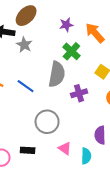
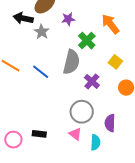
purple star: (66, 25) -> (68, 19), moved
purple cross: (79, 93) -> (92, 81), turned -35
gray circle: (47, 122) -> (82, 112), moved

